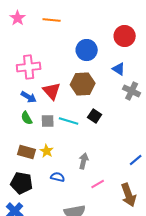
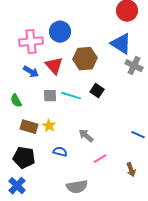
blue circle: (87, 50) -> (60, 32), moved
blue triangle: (119, 69) -> (121, 44), size x1.6
green semicircle: (27, 118) -> (16, 101), moved
blue line: (136, 160) -> (138, 135), turned 64
gray arrow: (84, 161) -> (86, 136), turned -63
brown arrow: (129, 195) -> (131, 170), size x0.6

